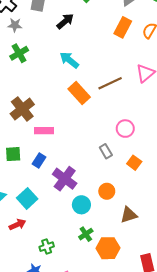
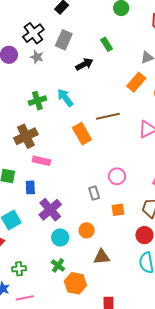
green cross: (19, 53) -> (37, 101), moved
cyan arrow: (69, 60) -> (65, 98), moved
brown line: (110, 83) -> (108, 116), moved
blue rectangle: (39, 161) -> (30, 187), turned -48
orange square: (134, 163) -> (118, 210), turned 32
green cross: (86, 234) -> (58, 265), turned -32

